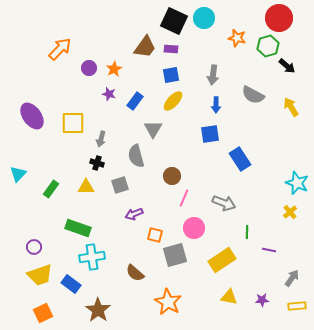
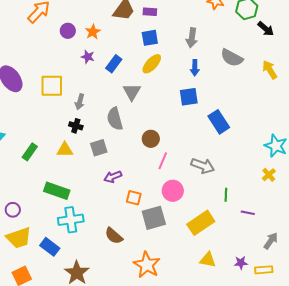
yellow rectangle: (297, 306) -> (264, 270), moved

